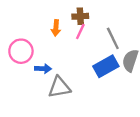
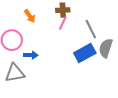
orange arrow: (56, 28) -> (30, 16), moved, turned -40
gray triangle: (59, 87) -> (15, 73), moved

